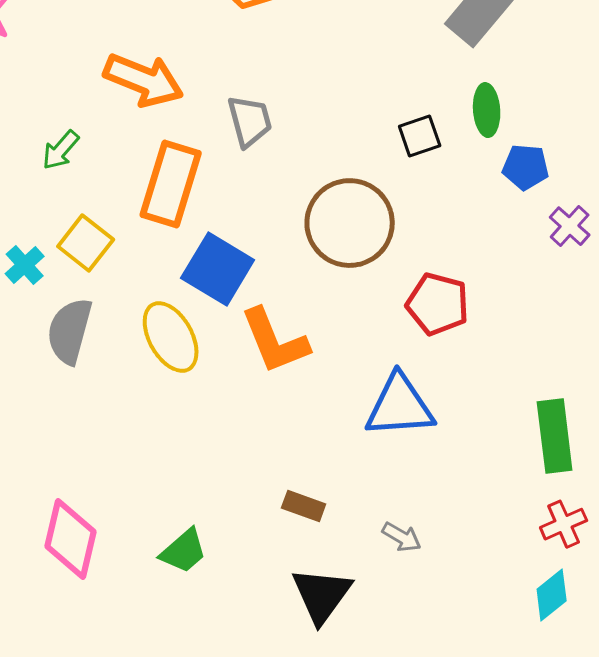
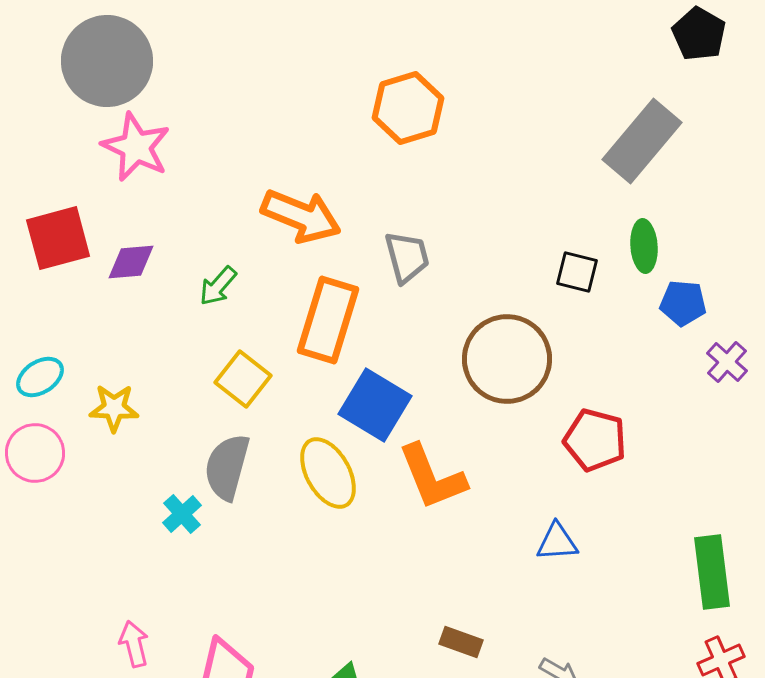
black square: (420, 136) -> (577, 272), turned 33
cyan cross: (25, 265) -> (182, 514), moved
blue triangle: (400, 406) -> (557, 542), size x0.6

